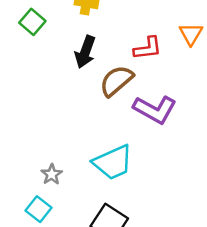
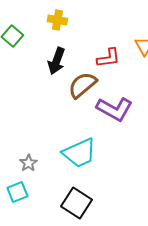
cyan square: (38, 209) -> (17, 192), turned 30

